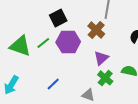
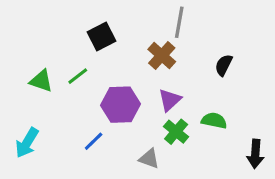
purple hexagon: (68, 42) -> (121, 105), moved
green triangle: (20, 46) -> (41, 81), size x0.7

